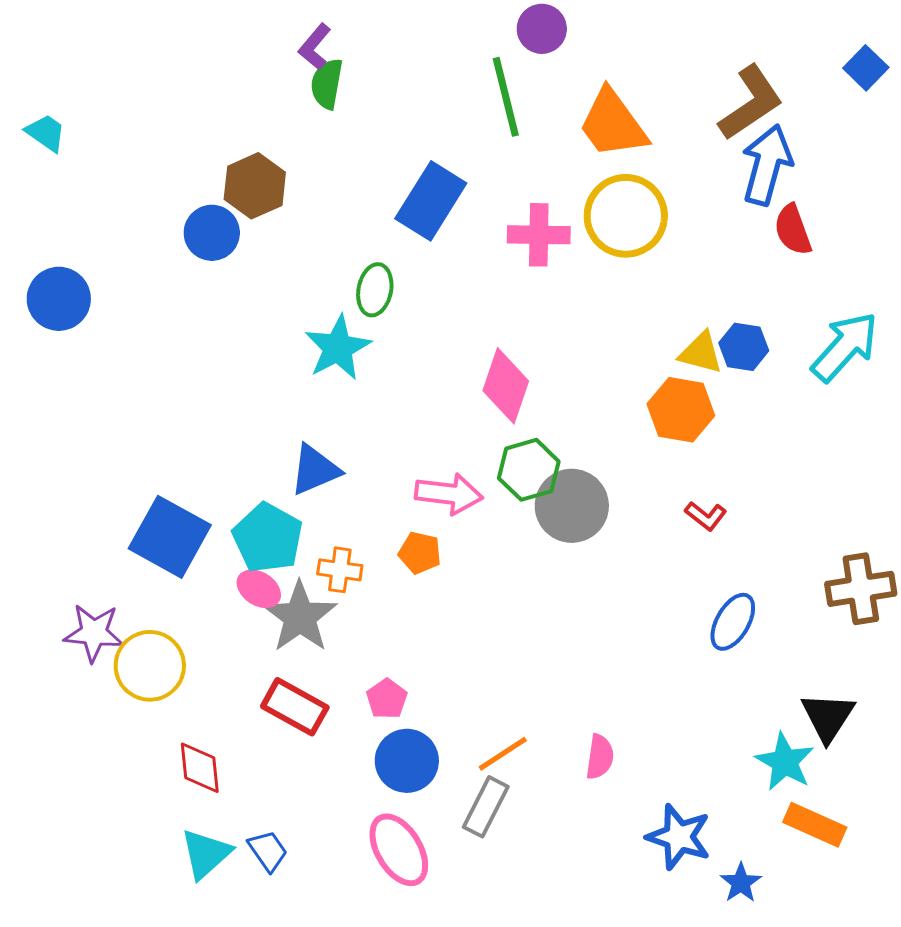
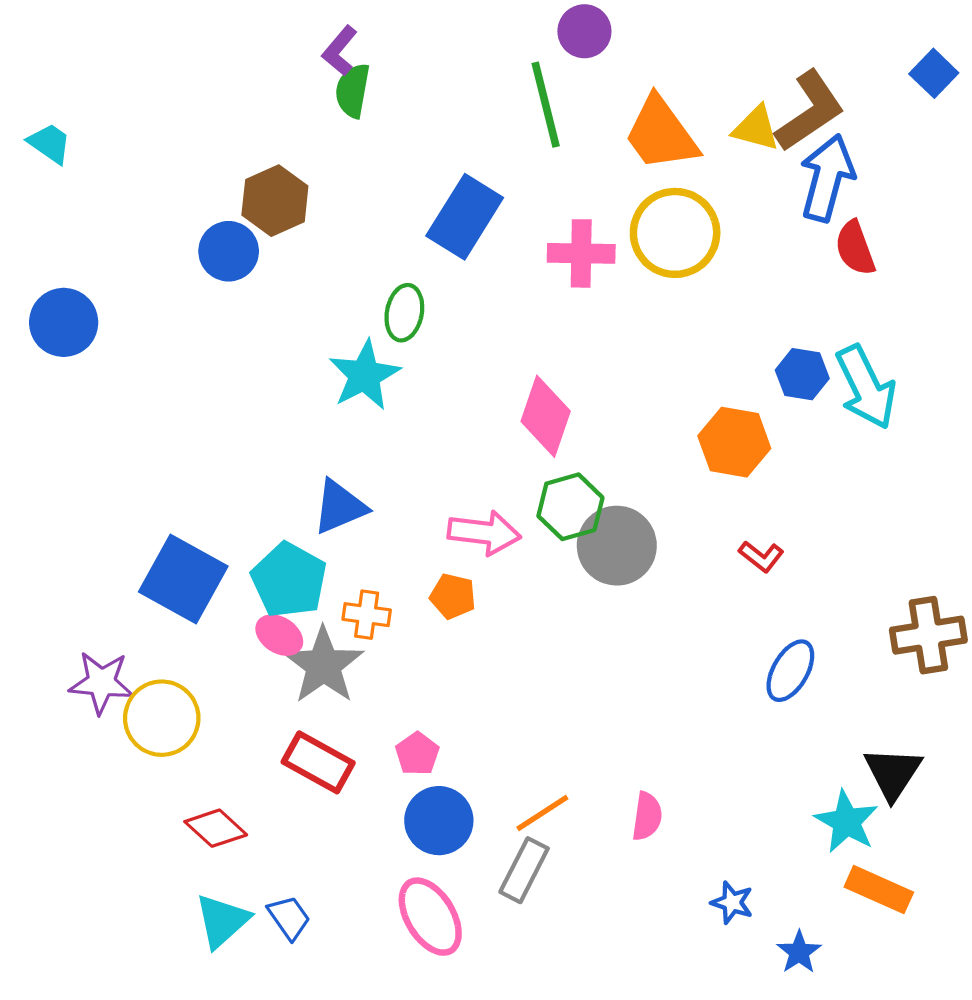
cyan arrow: (845, 347) -> (866, 387), moved, turned 112
yellow triangle: (701, 353) -> (756, 128), moved
red diamond: (200, 768) -> (216, 828), turned -42
blue star: (679, 837) -> (732, 903), size x0.6

